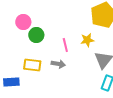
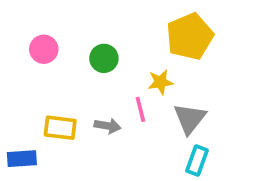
green circle: (36, 35) -> (104, 58), moved
pink line: (65, 45) -> (140, 109), moved

